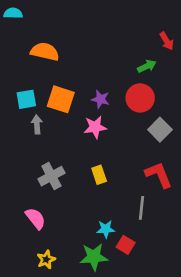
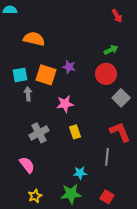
red arrow: (167, 41) -> (117, 16), moved
purple star: (100, 99) -> (69, 67), moved
pink star: (95, 127) -> (65, 104), moved
red square: (126, 245) -> (107, 197), moved

